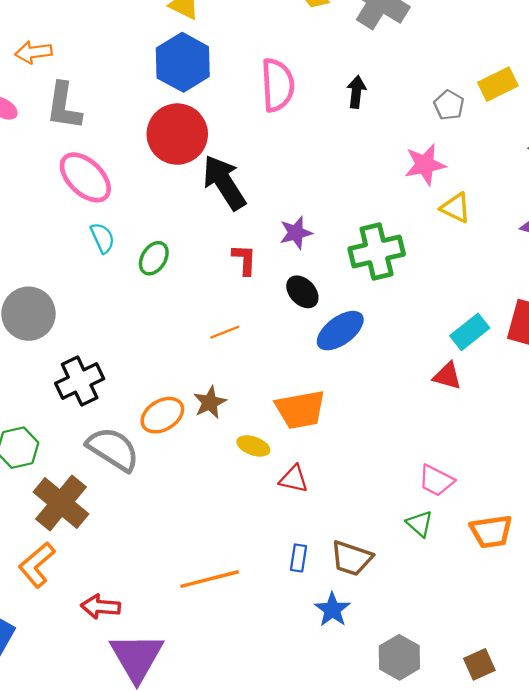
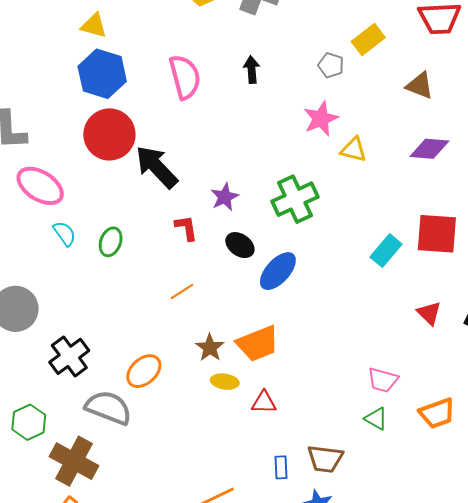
red triangle: (447, 376) -> (429, 313), moved, turned 40
brown star: (210, 402) -> (210, 348), moved

